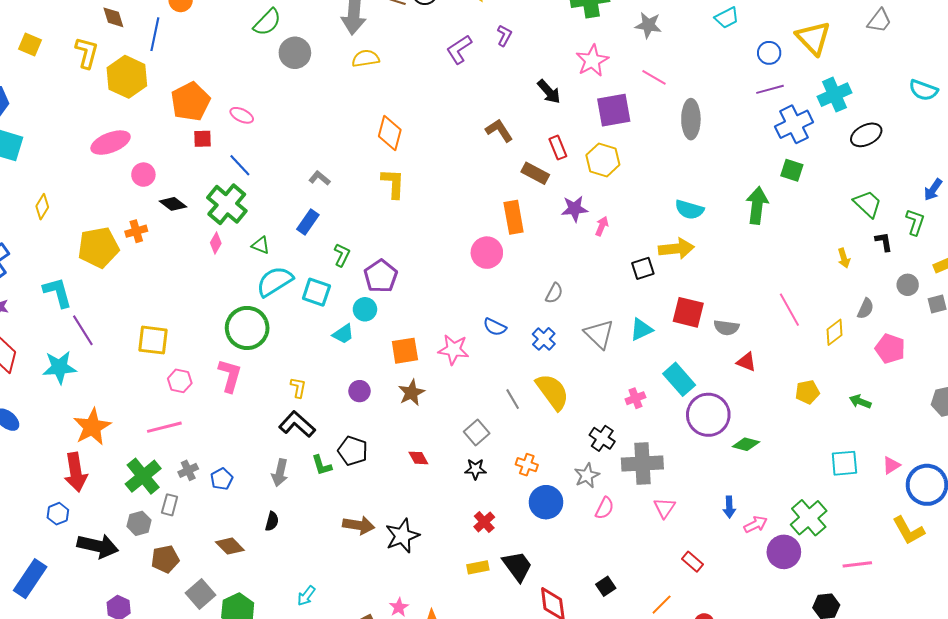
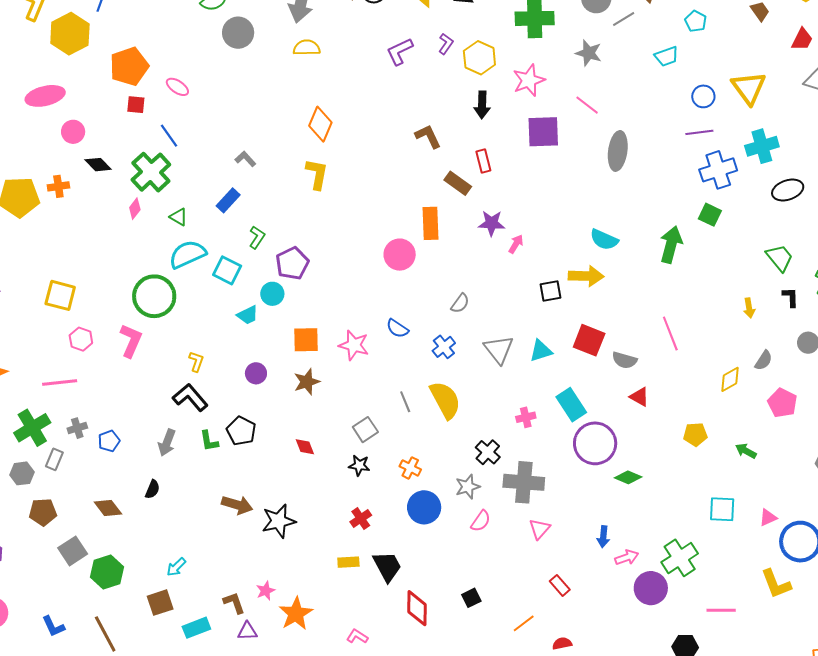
black arrow: (549, 92) -> (482, 105), turned 36
yellow hexagon: (603, 160) -> (479, 58), moved
pink line: (789, 310) -> (670, 334), moved

